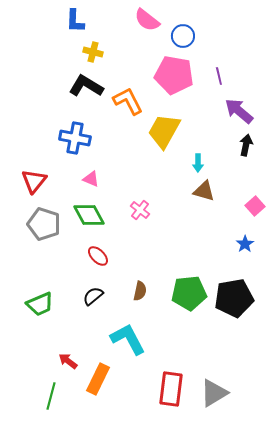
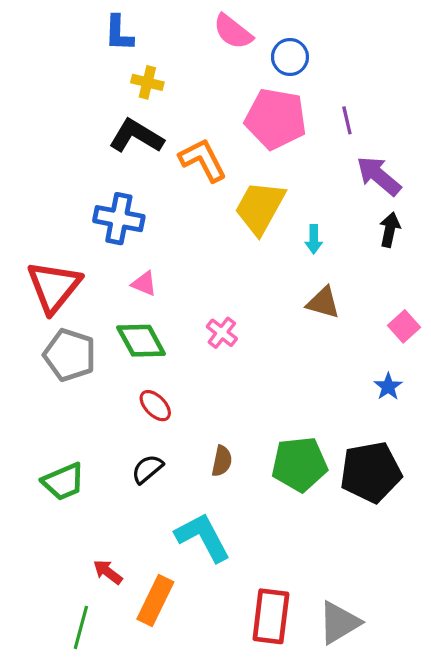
cyan arrow: (198, 163) -> (314, 239), moved
red triangle: (34, 181) -> (54, 287), size x1.4

